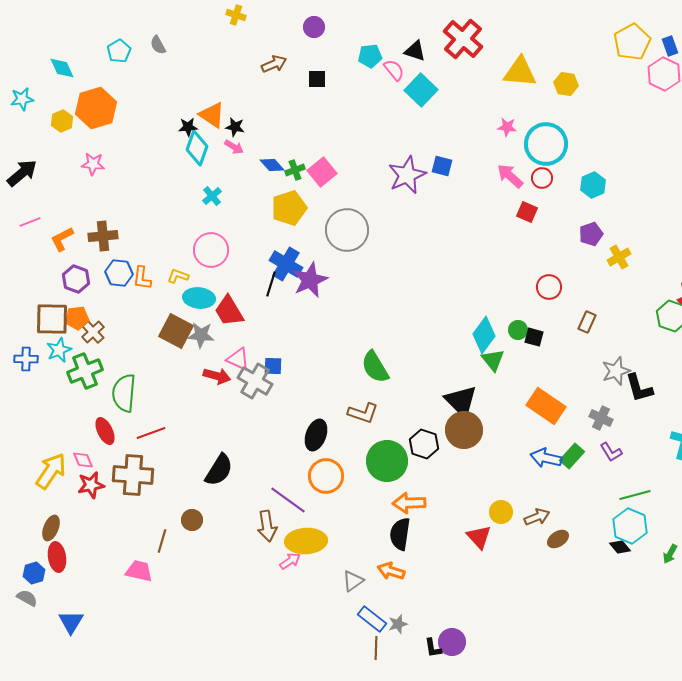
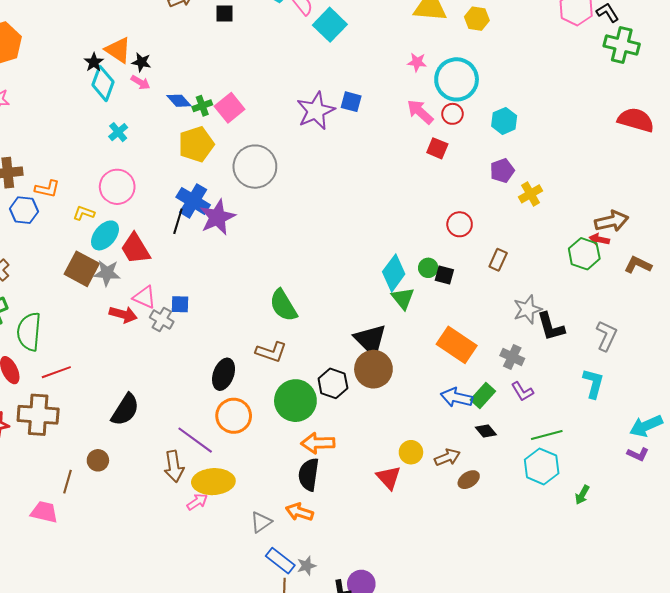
black star: (188, 127) -> (94, 62), turned -30
orange L-shape: (142, 278) -> (47, 189), moved, turned -85
cyan ellipse: (199, 298) -> (105, 235), turned -56
gray cross: (255, 381) -> (162, 320), size x0.7
black diamond: (620, 547) -> (486, 431), moved

